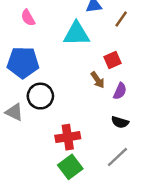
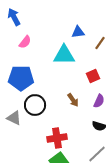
pink semicircle: (28, 18) -> (25, 42), turned -112
brown arrow: (98, 80) -> (73, 100), moved

